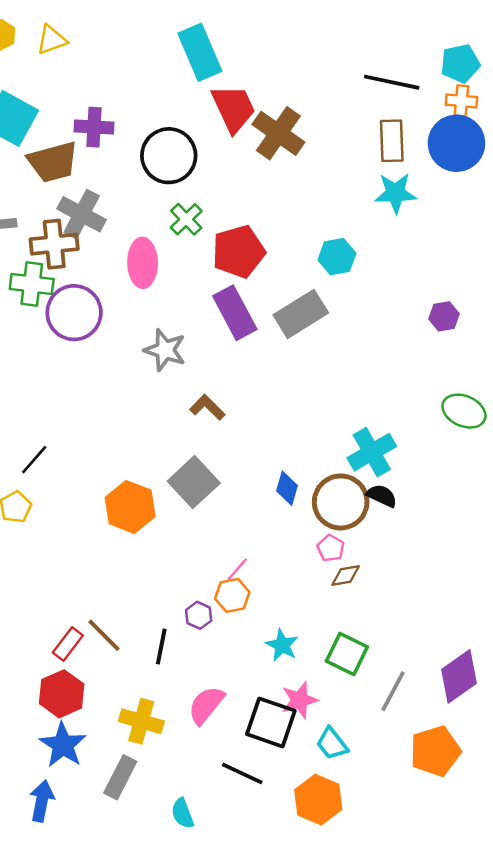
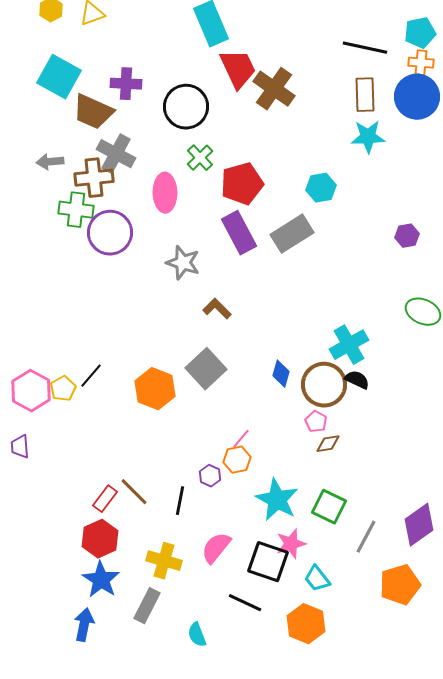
brown trapezoid: (53, 162) -> (93, 112), turned 39
black line: (34, 460) -> (91, 376), moved
cyan star: (282, 645) -> (277, 500), size x1.6

